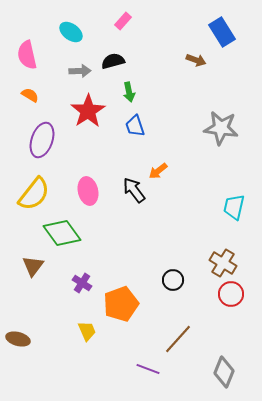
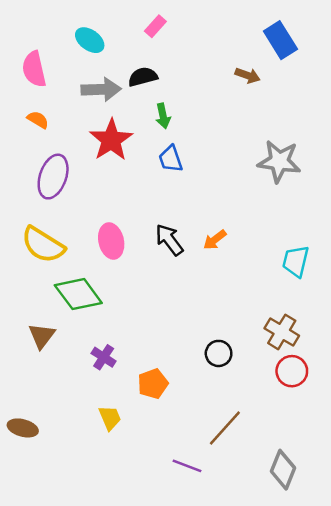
gray arrow: (80, 71) -> (101, 89), size x1.4
orange arrow: (158, 171) -> (215, 240), moved
yellow semicircle: (34, 194) -> (43, 245), turned 84
orange pentagon: (121, 304) -> (153, 384), size x0.7

